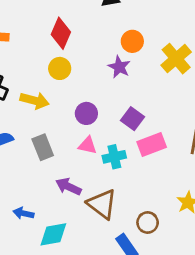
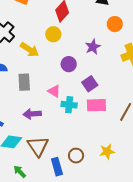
orange circle: (132, 41) -> (115, 24), moved
purple circle: (86, 113) -> (69, 64), moved
purple arrow: (68, 187) -> (32, 114), turned -48
brown triangle: (102, 204) -> (38, 146), moved

